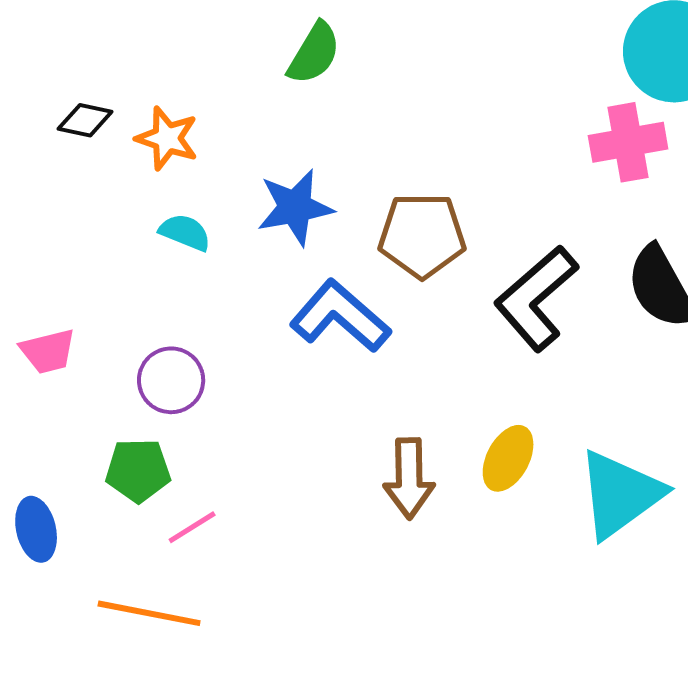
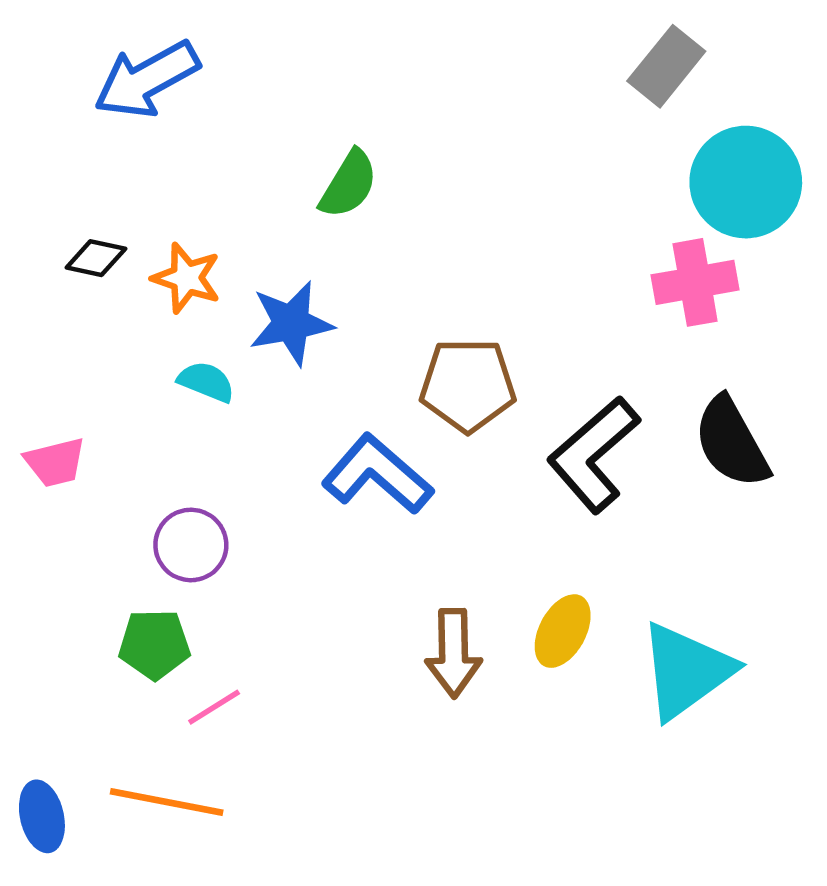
blue star: (295, 207) -> (291, 323), moved
pink trapezoid: (48, 351) -> (55, 462), moved
blue ellipse: (36, 529) -> (42, 816), moved

